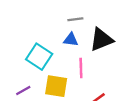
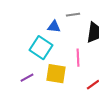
blue triangle: (71, 40) -> (54, 27), moved

